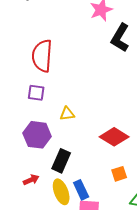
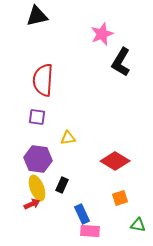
black rectangle: (61, 161) -> (62, 185), size x0.7
yellow ellipse: (61, 192) -> (37, 188), moved

